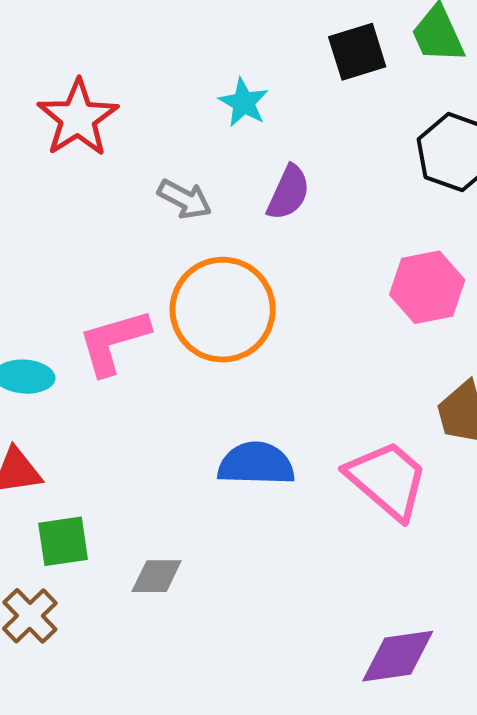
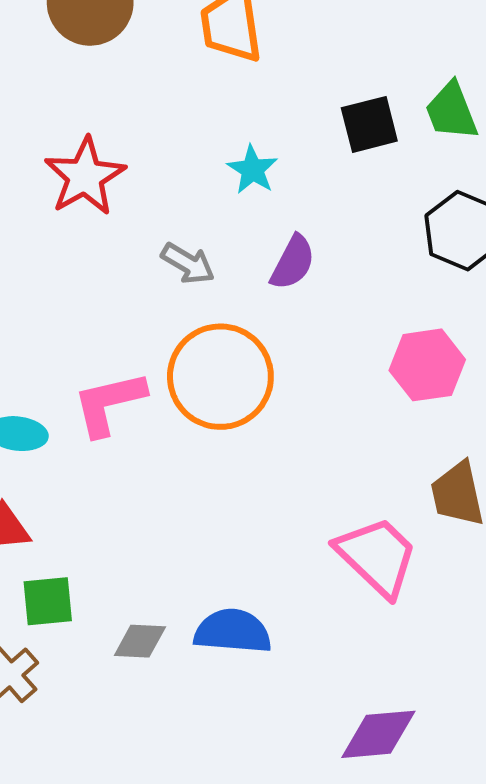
blue semicircle: (256, 464) -> (233, 631), moved

